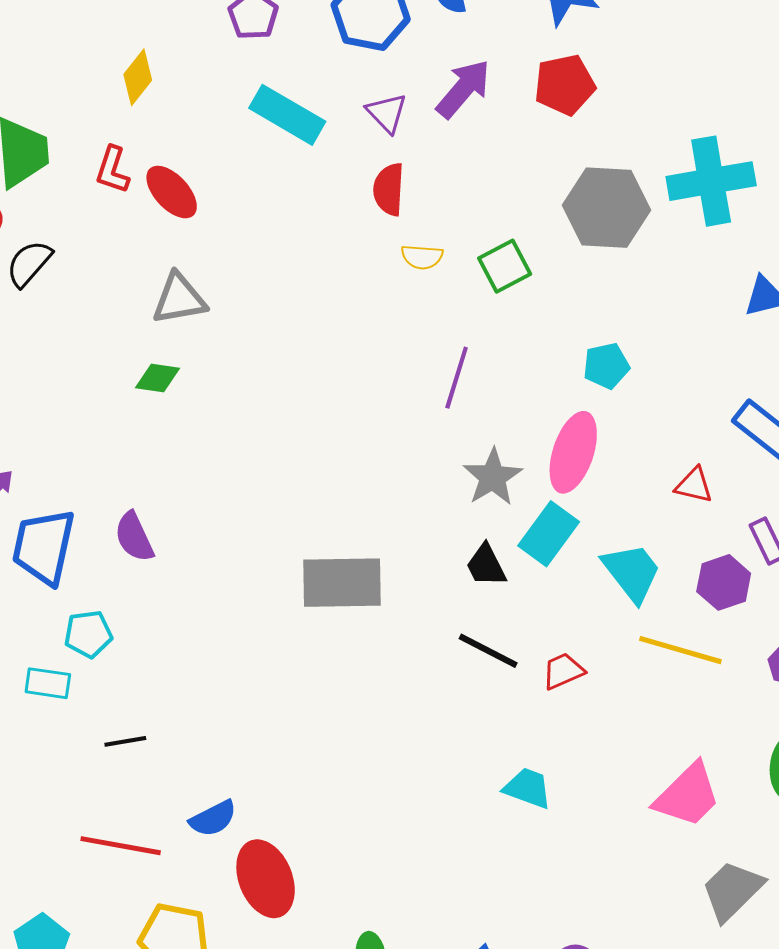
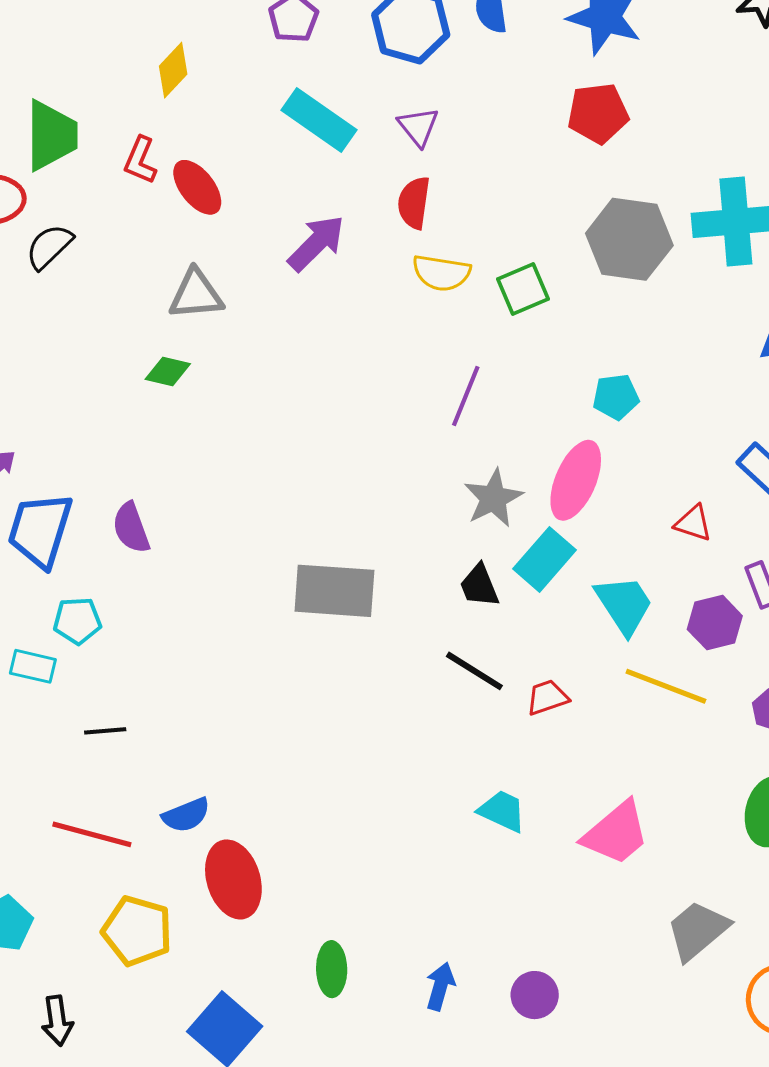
purple arrow: (463, 89) -> (316, 243), moved
yellow semicircle: (422, 257) -> (441, 273), size x1.4
pink trapezoid: (688, 795) -> (616, 833), moved

